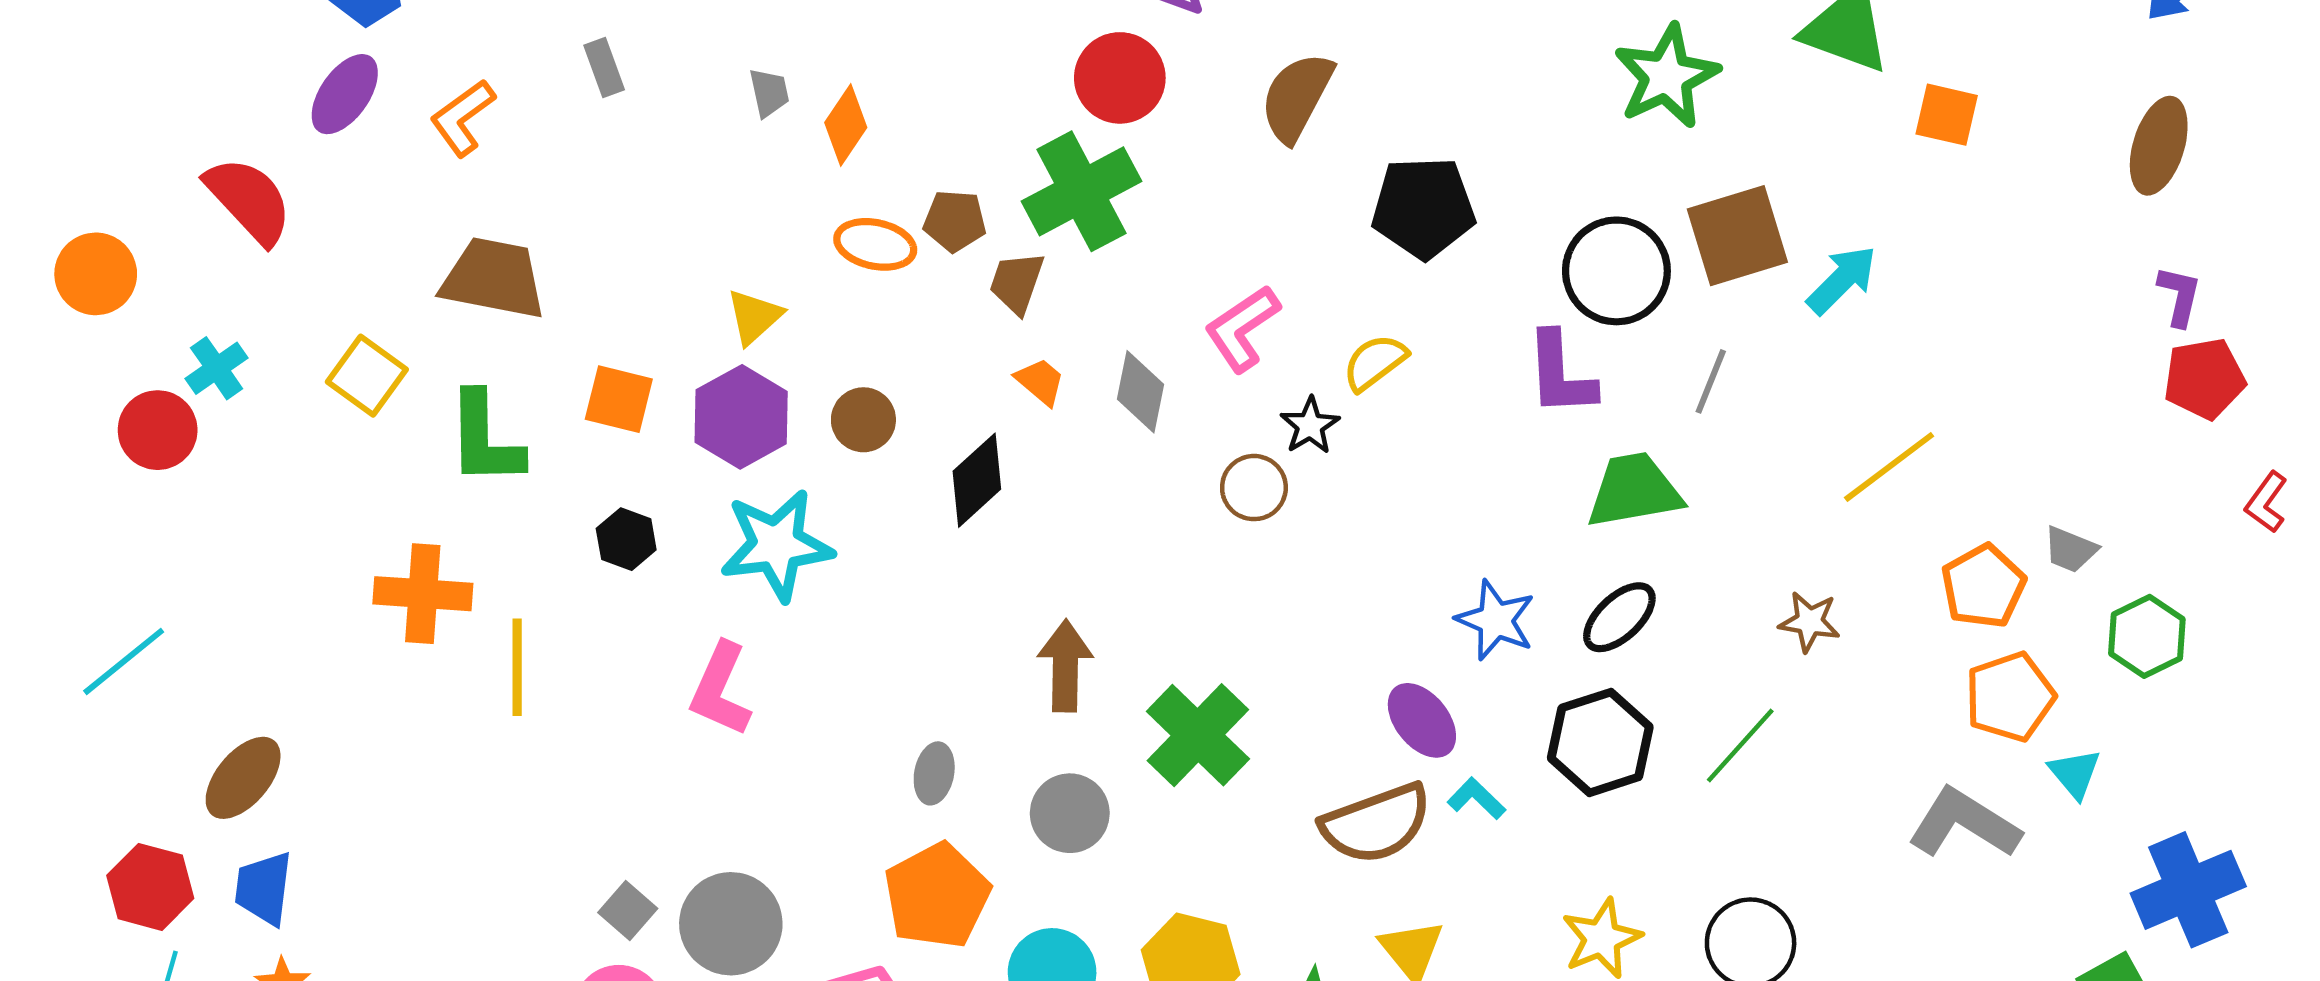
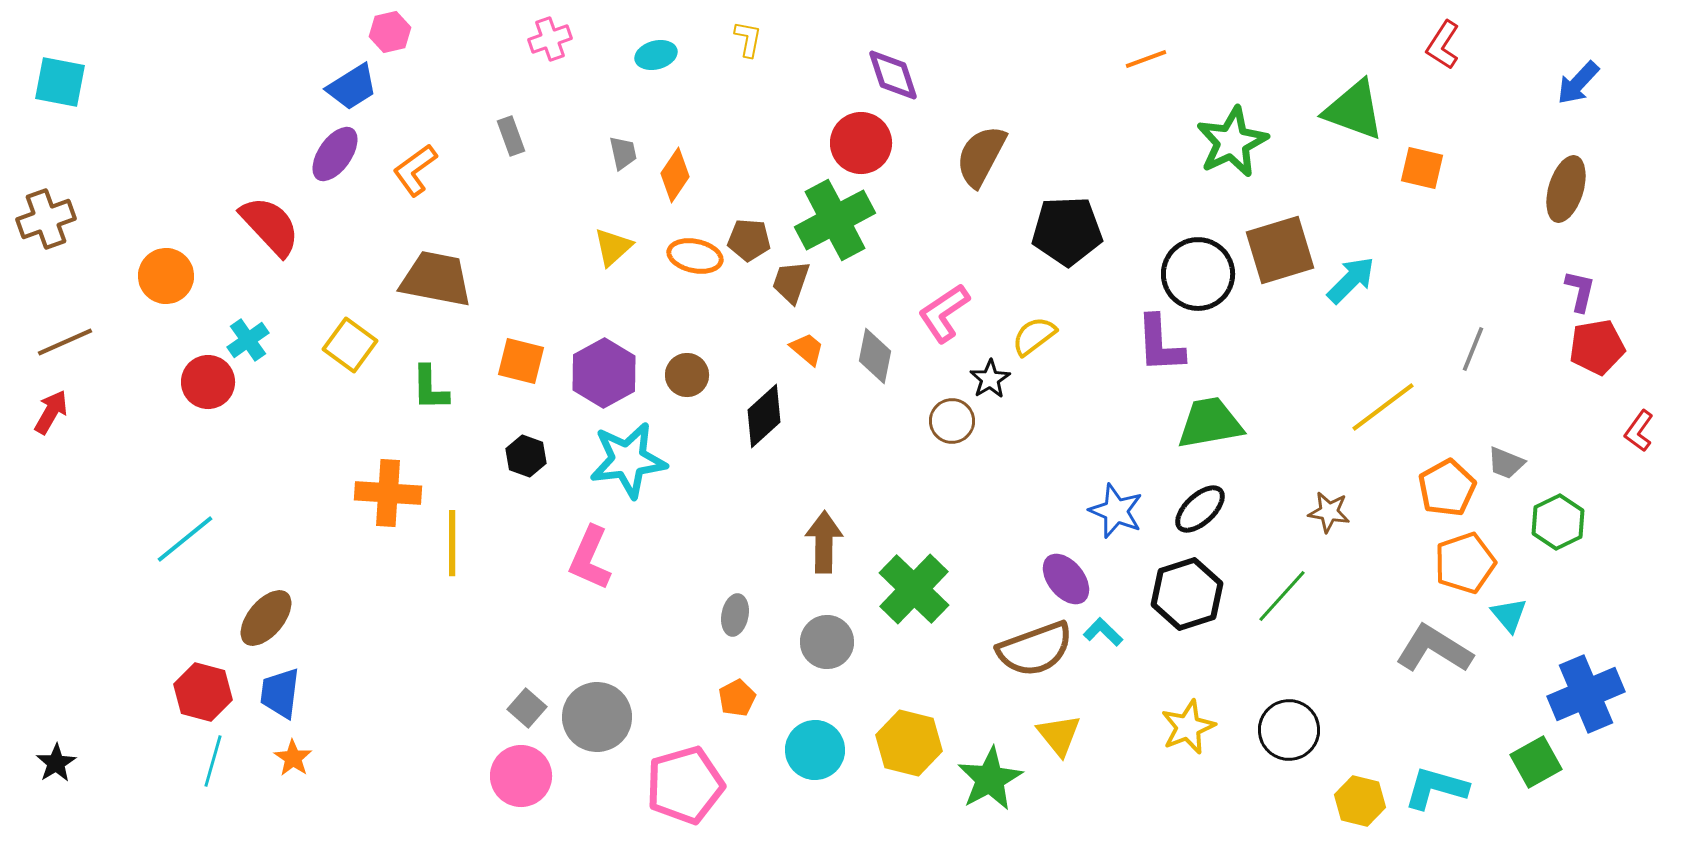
yellow triangle: (754, 317) -> (613, 247), moved
gray line: (1711, 381) -> (1473, 349), moved
green L-shape: (485, 439) -> (430, 388), size x0.7
orange pentagon: (937, 896) -> (737, 698), size x0.5

